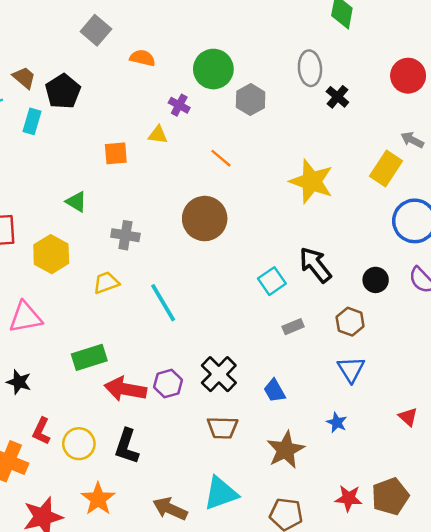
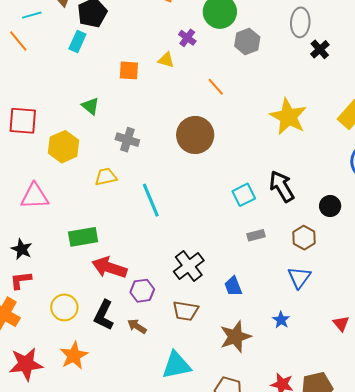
cyan rectangle: (32, 121) -> (77, 41), moved
purple hexagon: (168, 384) -> (142, 291), moved
red L-shape: (41, 431) -> (21, 280), moved, turned 50
brown arrow: (170, 509) -> (137, 326), moved, size x0.7

